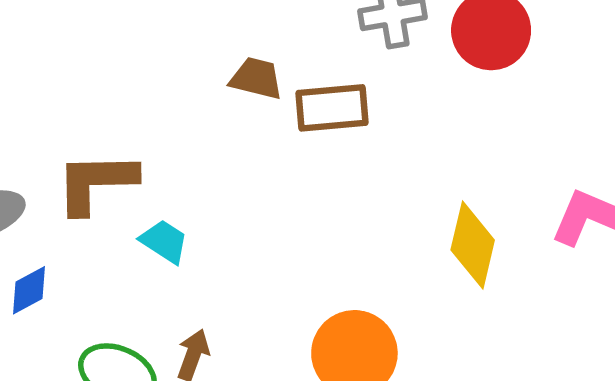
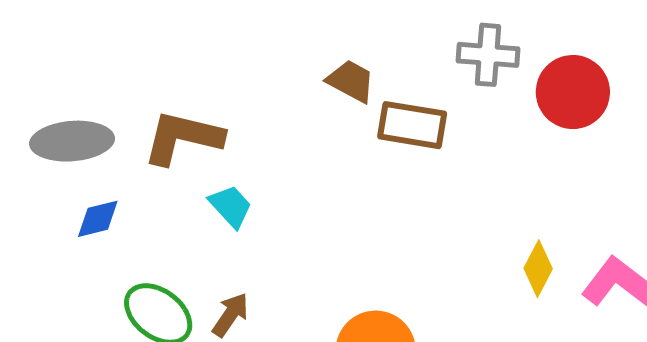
yellow diamond: (473, 245) -> (538, 269), moved, size x0.7

